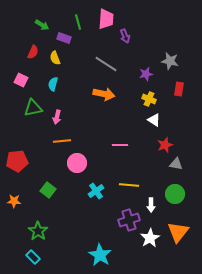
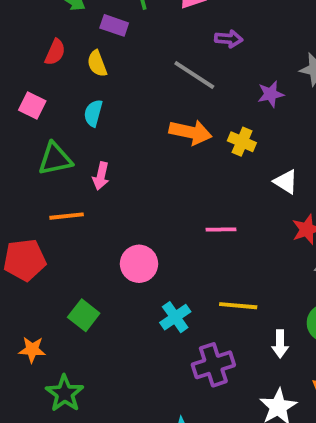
purple arrow: (125, 36) -> (229, 39), moved, turned -64
yellow cross: (149, 99) -> (242, 142), moved
orange line: (62, 141) -> (67, 216), moved
orange star: (14, 201) -> (32, 350), moved
purple cross: (129, 220) -> (213, 365), moved

